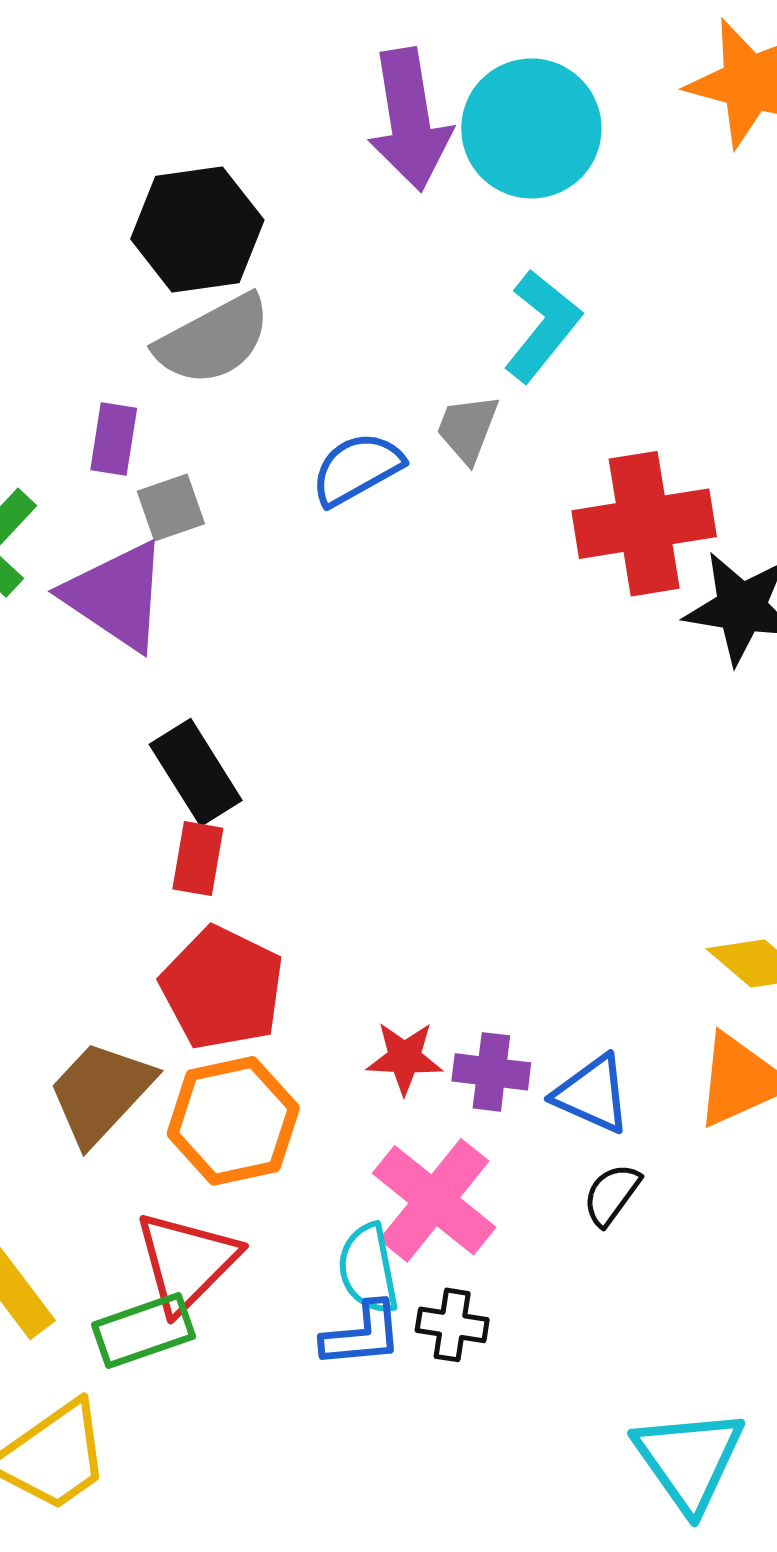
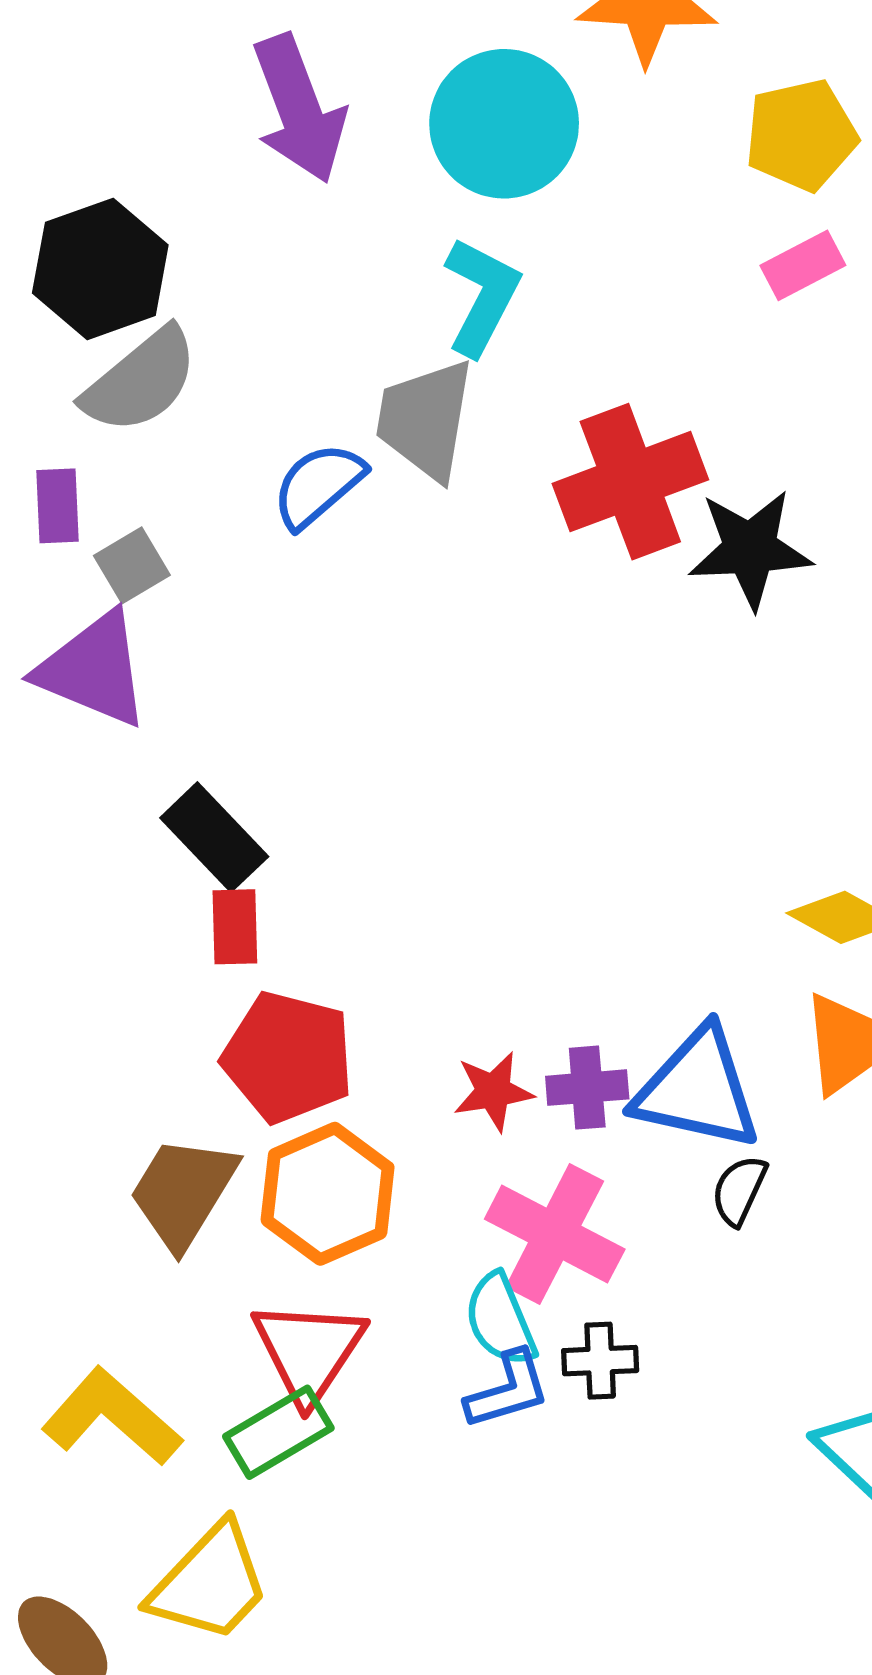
cyan circle: (531, 128) -> (504, 124), moved
gray trapezoid: (468, 429) -> (425, 420), size x1.6
blue triangle: (592, 1094) -> (697, 1089), size x1.5

